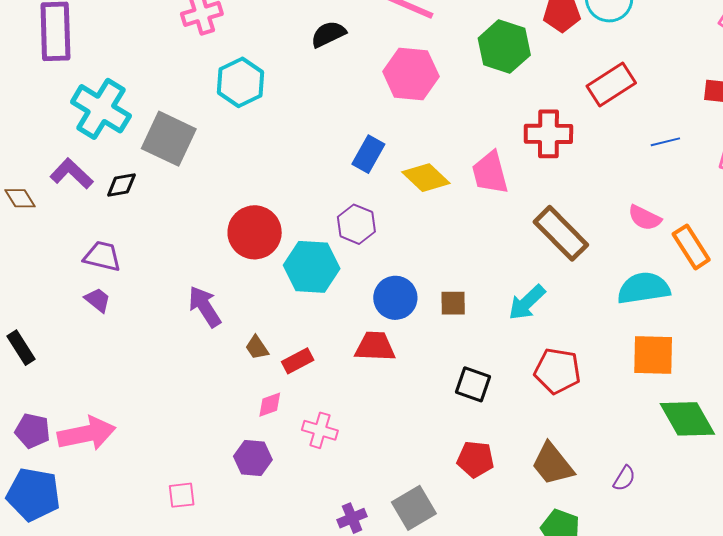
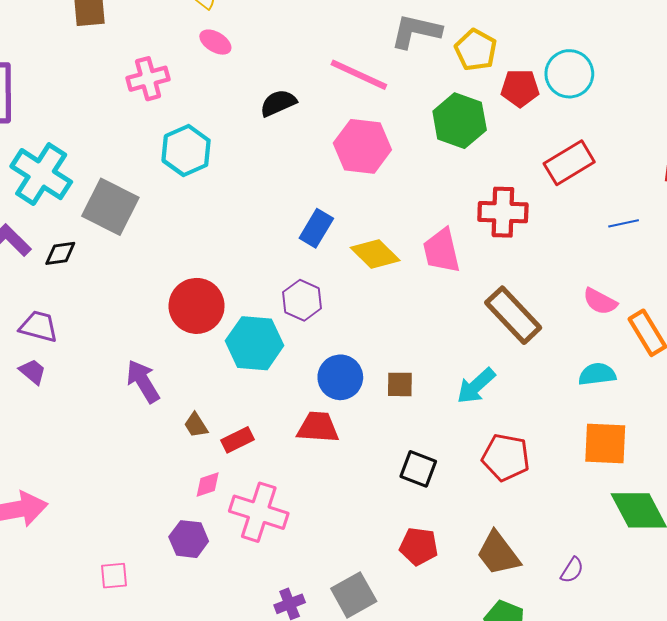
cyan semicircle: (644, 288) -> (597, 374), size x0.7
pink cross: (320, 430) -> (259, 512), size x1.6

